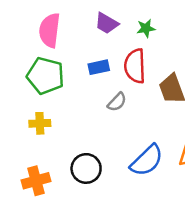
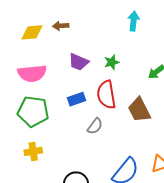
pink semicircle: (50, 30) -> (32, 73), turned -96

